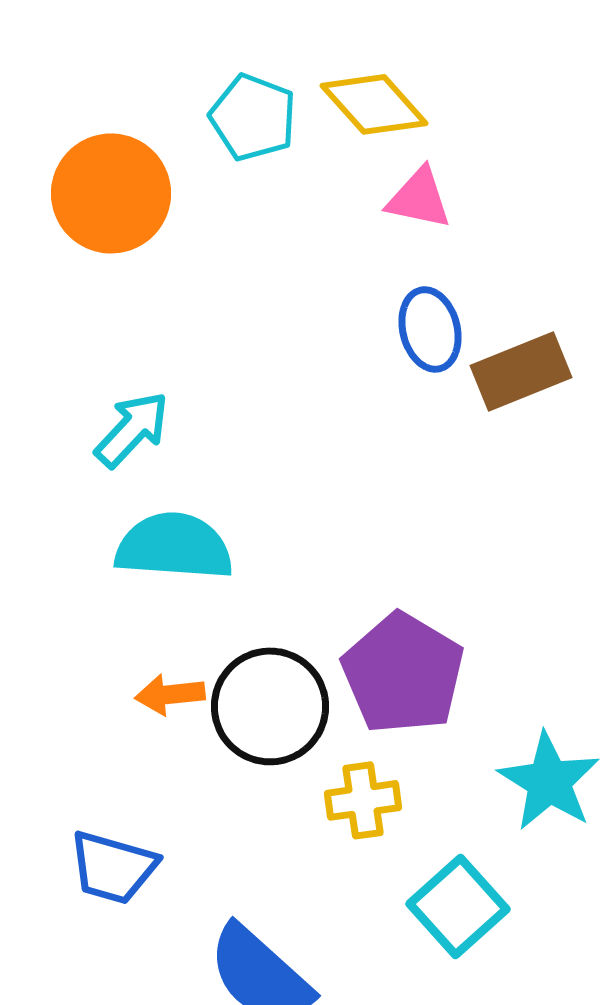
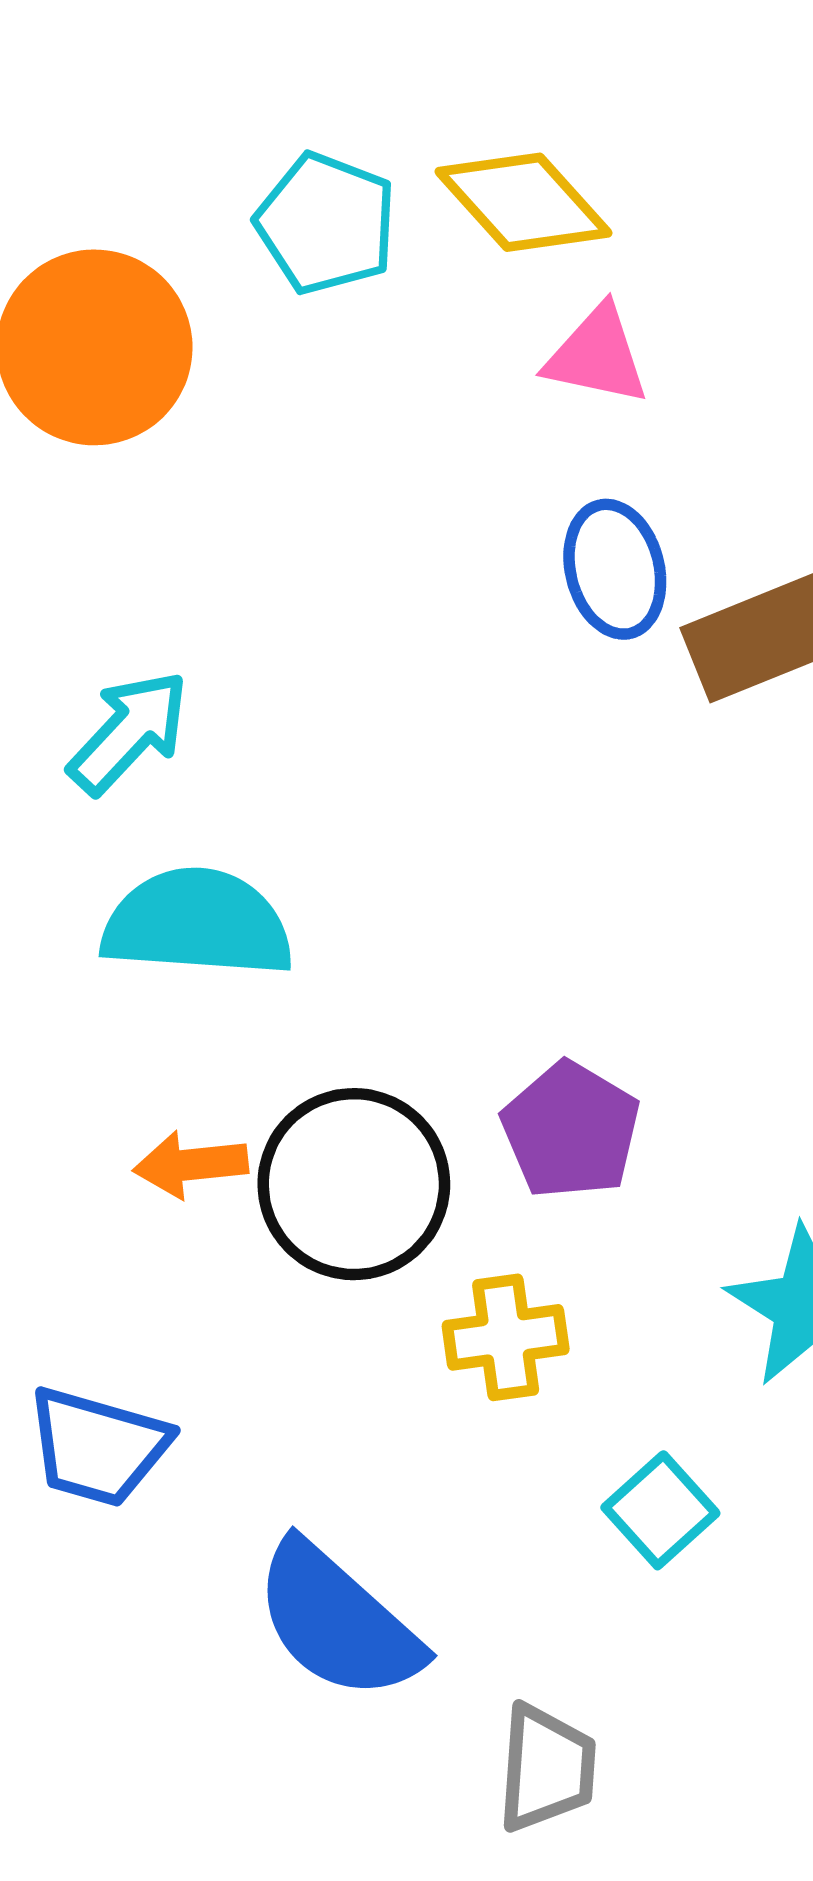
purple pentagon: (403, 673) -> (571, 1130), size x0.7
cyan square: (458, 906) -> (660, 1510), size x0.7

